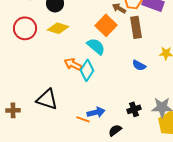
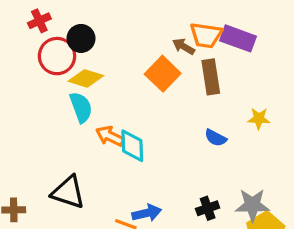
red circle: (25, 28) -> (57, 56), moved
cyan semicircle: (96, 46) -> (81, 107), moved, turned 30
cyan diamond: (87, 70) -> (132, 146), turned -35

